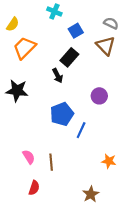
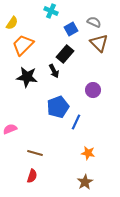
gray semicircle: (111, 23) -> (94, 22), moved
black star: (17, 91) -> (27, 77), moved
pink semicircle: (29, 157) -> (10, 129), moved, turned -80
orange star: (109, 161) -> (88, 153), moved
brown line: (51, 162) -> (35, 153), moved, turned -70

